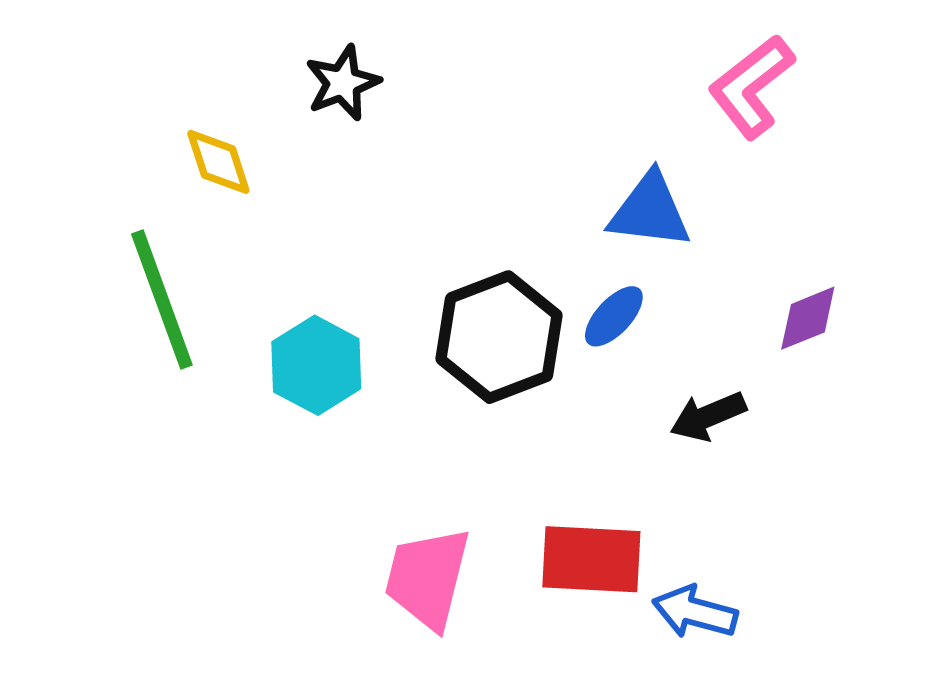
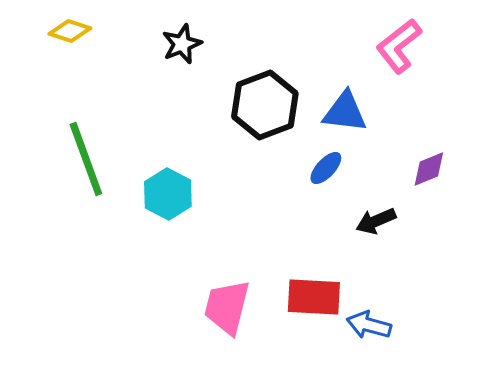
yellow diamond: (218, 162) -> (70, 31), moved, turned -54
black hexagon: (499, 337) -> (265, 105), moved

